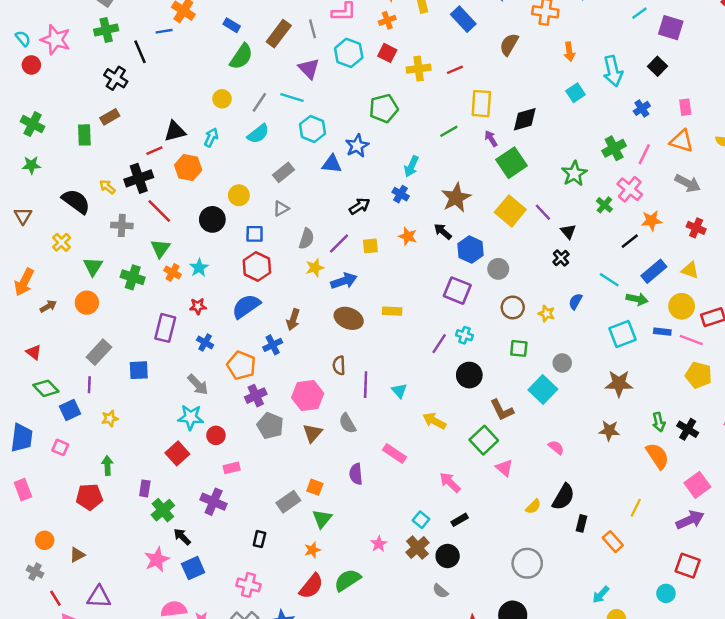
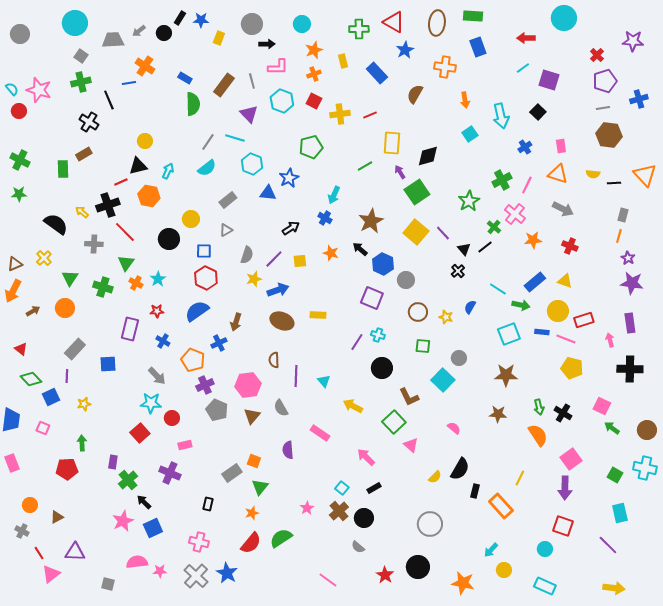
green semicircle: (241, 57) -> (193, 104), turned -35
yellow circle: (222, 99) -> (145, 141), moved
brown triangle: (23, 216) -> (15, 264), moved, turned 35
black line: (630, 241) -> (485, 247), moved
purple arrow: (690, 520) -> (565, 488), turned 115
orange rectangle: (613, 542) -> (501, 506), size x1.4

